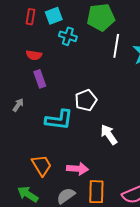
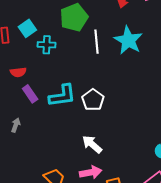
white pentagon: (86, 100) -> (93, 100), moved
cyan L-shape: (59, 120) -> (62, 96), moved
white arrow: (109, 135) -> (92, 144), moved

